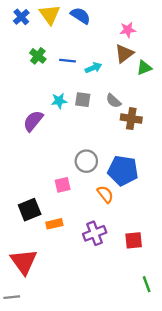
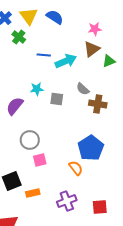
green cross: (38, 56) -> (19, 37), moved
cyan arrow: (93, 68) -> (66, 61), size x1.5
gray square: (83, 100) -> (57, 99), moved
gray circle: (86, 161) -> (30, 140), moved
blue pentagon: (123, 171) -> (91, 148), turned 30

